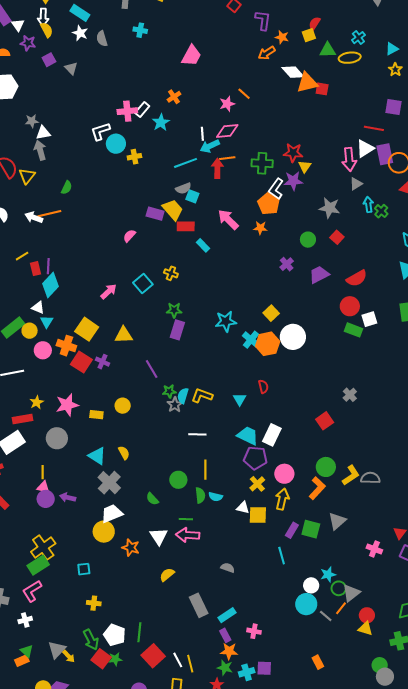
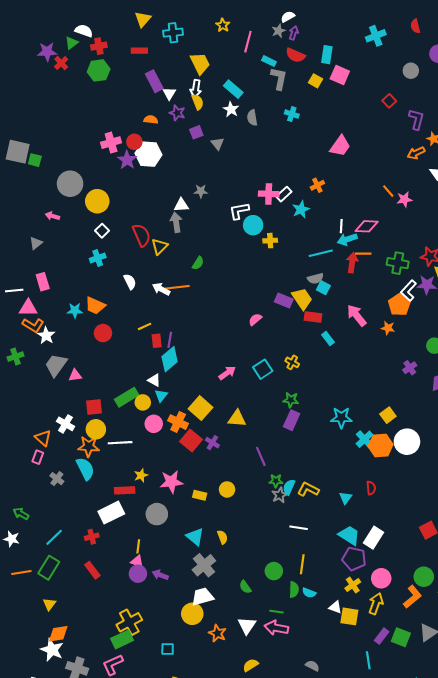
pink star: (227, 104) -> (404, 199), moved
gray star: (32, 121) -> (201, 191), moved

